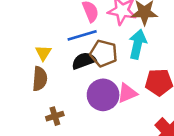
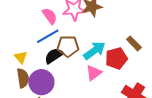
cyan arrow: (138, 44) -> (94, 51), moved, turned 55
purple circle: (103, 95) -> (41, 82), moved

